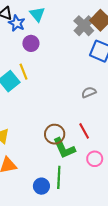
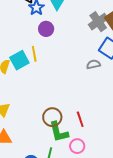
gray semicircle: (89, 92) -> (93, 64), moved
pink circle: (95, 159) -> (77, 146), moved

